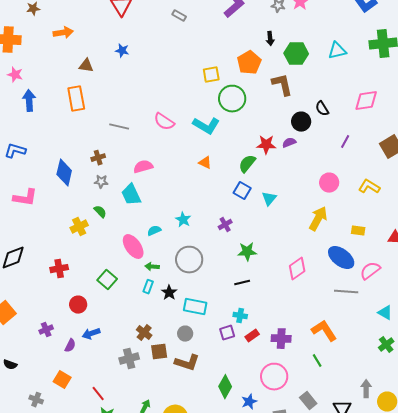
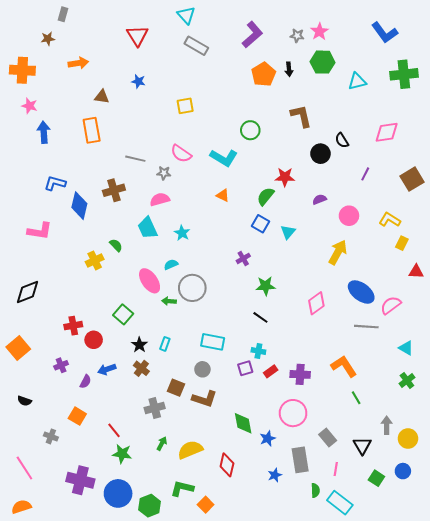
gray rectangle: (179, 16) -> (196, 46), size x1.6
green hexagon: (296, 54) -> (323, 62), moved
orange pentagon: (249, 63) -> (264, 74), moved
yellow square: (211, 75) -> (185, 106), moved
green circle: (232, 99) -> (250, 130), size x0.7
purple semicircle: (289, 143) -> (319, 199), moved
blue L-shape: (15, 151) -> (55, 183), moved
brown cross: (98, 158) -> (114, 190), size x1.5
gray star: (101, 182) -> (164, 173), moved
cyan star: (183, 220) -> (182, 233), moved
yellow rectangle: (358, 231) -> (402, 243), moved, turned -72
gray circle: (189, 260) -> (192, 288), moved
red cross: (59, 269) -> (73, 326), moved
black line: (242, 283) -> (260, 317), turned 49
cyan rectangle: (148, 287) -> (165, 344), moved
black star: (169, 293) -> (139, 345), moved
brown cross: (144, 333) -> (141, 368), moved
brown square: (159, 352) -> (176, 388), turned 30
gray cross: (129, 359) -> (155, 408), moved
green line: (317, 361) -> (356, 398), moved
green diamond: (225, 387) -> (243, 423), turned -40

